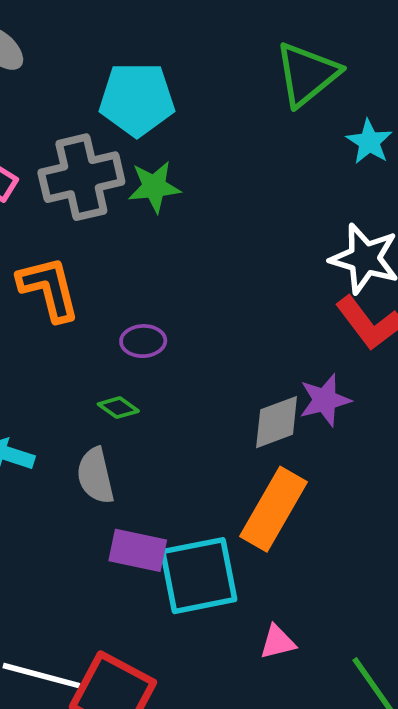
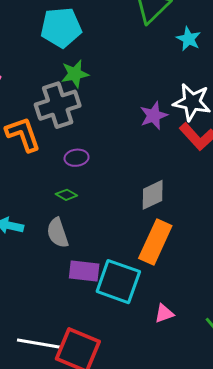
gray cross: (81, 177) -> (58, 105), moved
purple star: (325, 400) -> (154, 116), moved
cyan square: (199, 576) -> (118, 282), turned 36

